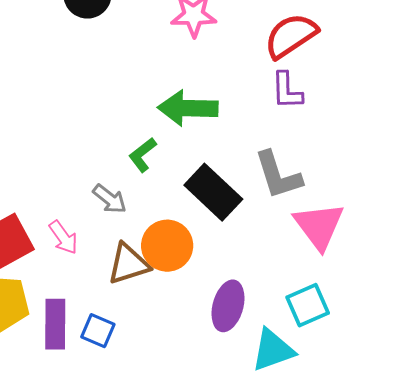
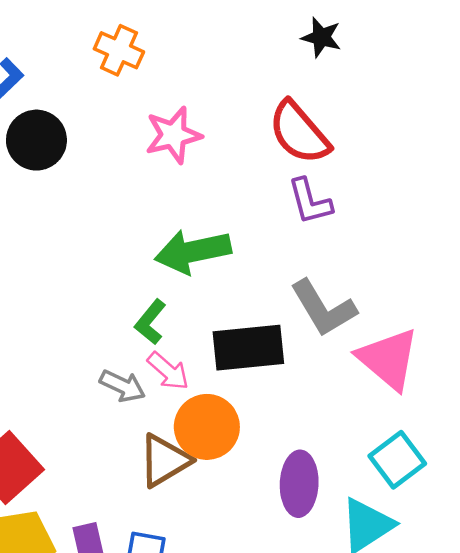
red semicircle: (291, 36) -> (299, 132), turned -84
black rectangle: (213, 192) -> (248, 348), turned -36
pink arrow: (63, 237) -> (168, 371), moved

